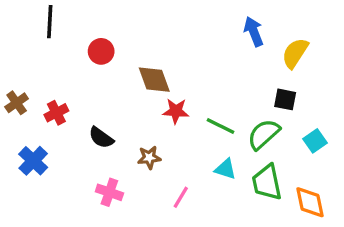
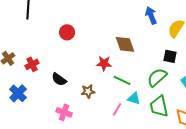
red circle: (101, 51) -> (67, 32), moved
brown diamond: (154, 80) -> (125, 44), moved
green line: (220, 126) -> (122, 80), moved
pink line: (181, 197) -> (117, 109), moved

